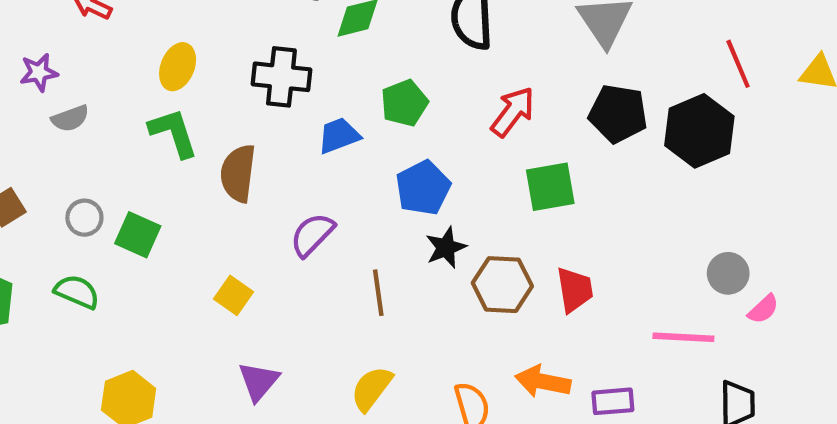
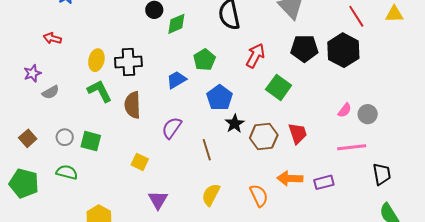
black cross: (281, 77) -> (128, 62), moved
green square: (550, 187) -> (279, 87), turned -35
pink semicircle: (763, 309) -> (345, 110), moved

